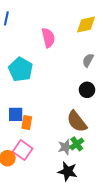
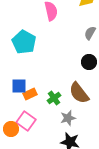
orange rectangle: (27, 122) -> (30, 94), turned 56
green cross: (77, 144) -> (54, 98), moved

